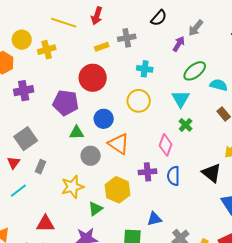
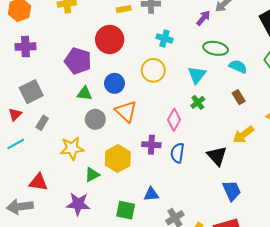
green ellipse: (195, 71) -> (216, 48), turned 40
purple cross: (24, 91) -> (25, 47), moved

